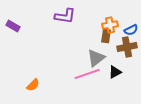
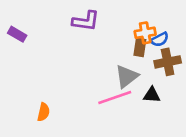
blue semicircle: (131, 30) -> (160, 39), moved
black triangle: (115, 72) -> (152, 95), turned 32
orange semicircle: (33, 85) -> (43, 112), turned -32

